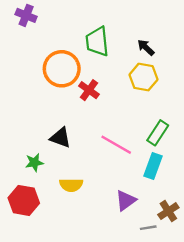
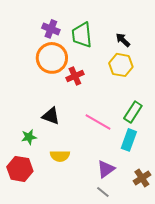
purple cross: (26, 15) -> (51, 29), moved
red cross: (89, 90) -> (75, 76), turned 30
gray line: (148, 228) -> (103, 192), moved, turned 48

